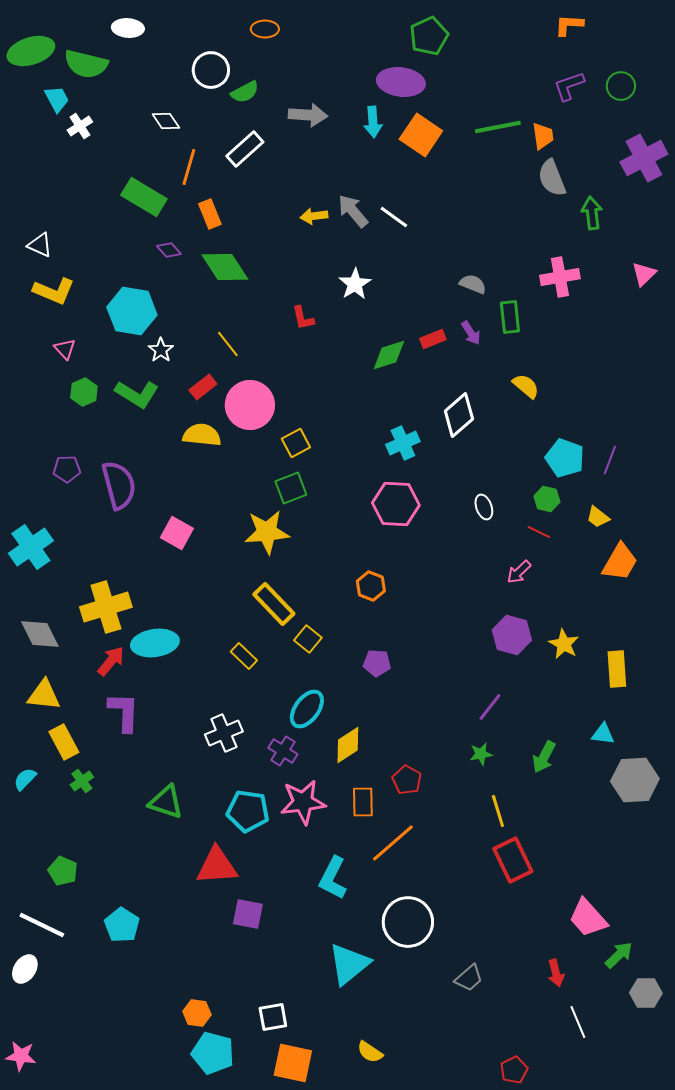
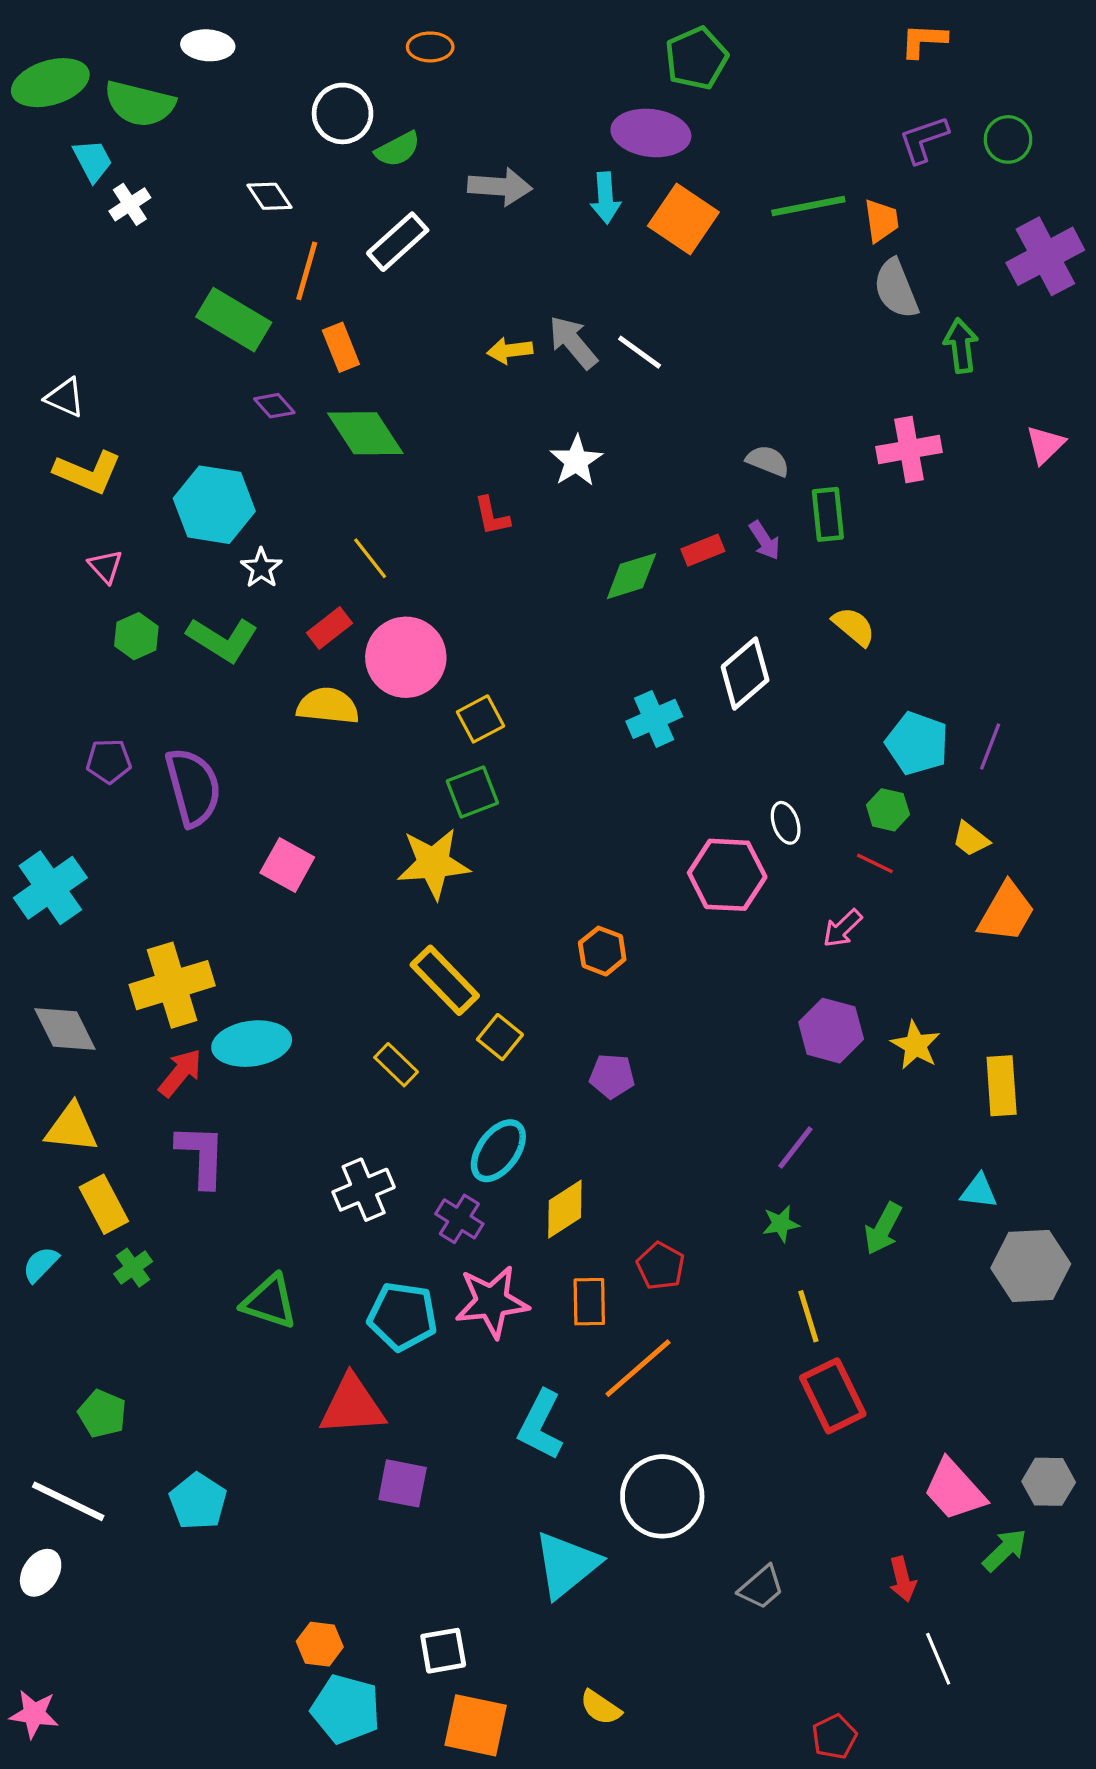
pink hexagon: (396, 504) -> (727, 875), moved
gray hexagon: (646, 993) -> (1049, 1482), moved

